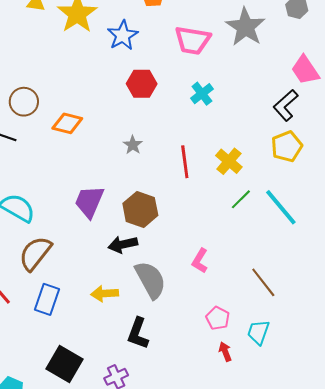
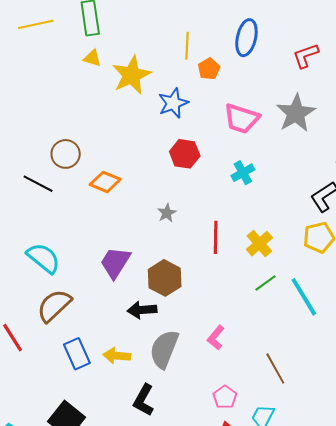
gray semicircle: (151, 280) -> (164, 349), turned -138
blue rectangle: (47, 299) -> (77, 354), moved, turned -52

